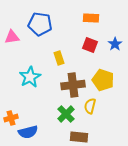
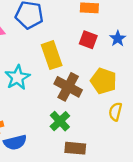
yellow rectangle: (59, 58) -> (52, 55), size x1.6
brown cross: (73, 85) -> (68, 87), turned 35
yellow semicircle: (90, 106) -> (115, 112), moved

